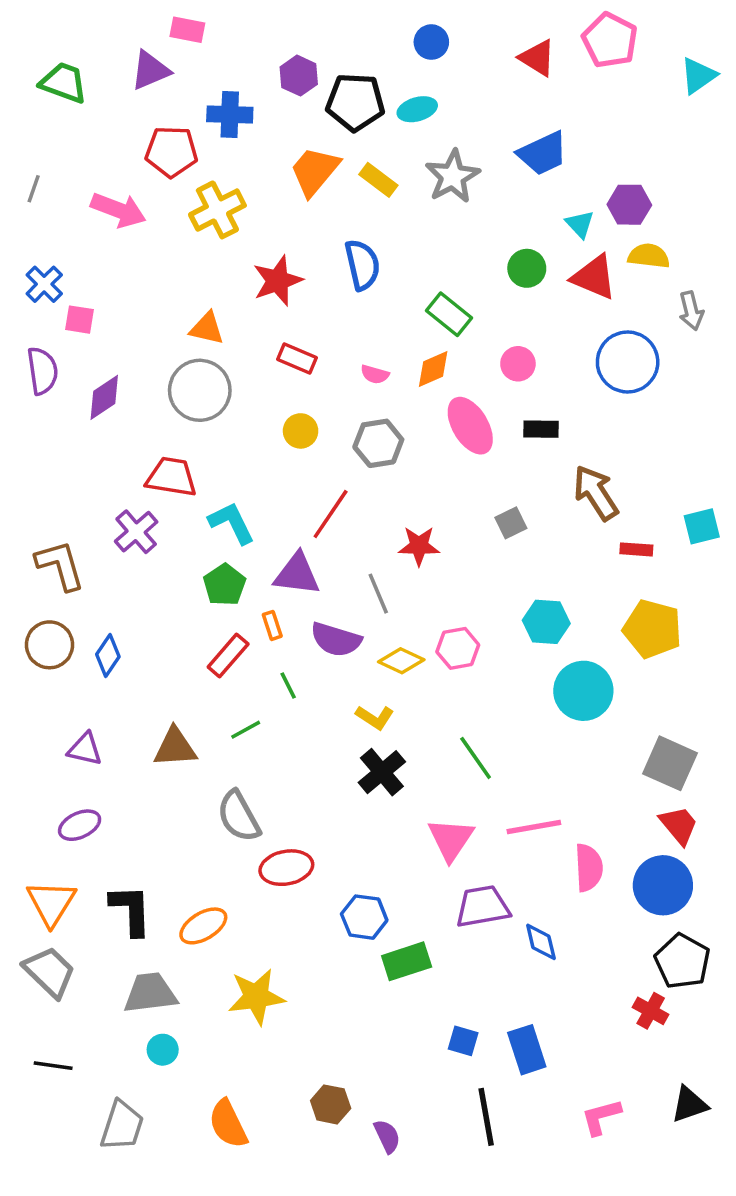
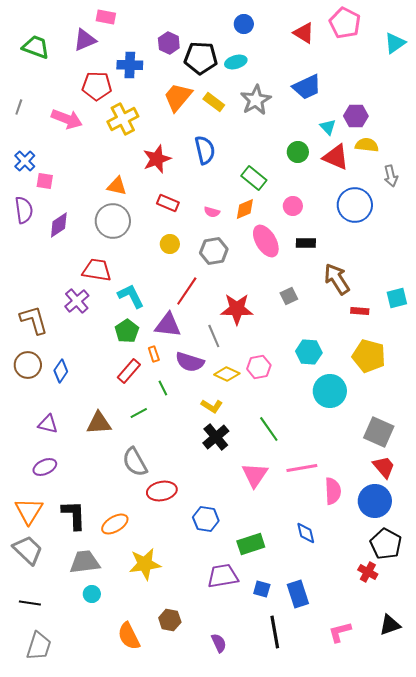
red star: (419, 546) -> (237, 309), size x1.4
purple trapezoid: (483, 906) -> (223, 576), moved
green rectangle: (407, 961) -> (251, 544), moved
brown hexagon: (331, 1104) -> (170, 620), moved
gray trapezoid: (122, 1126) -> (39, 646), moved

